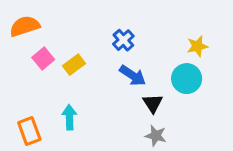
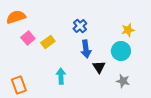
blue arrow: (133, 76) -> (86, 49), turned 48
cyan arrow: (69, 117) -> (61, 76), moved
gray star: (156, 136) -> (123, 81), moved

